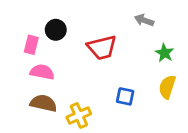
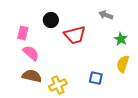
black circle: (56, 30) -> (51, 20), moved
pink semicircle: (42, 72) -> (31, 53), turned 30
blue square: (125, 96) -> (96, 78), moved

